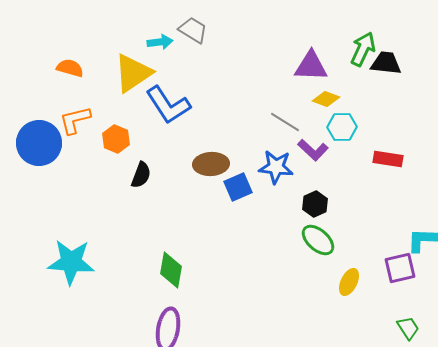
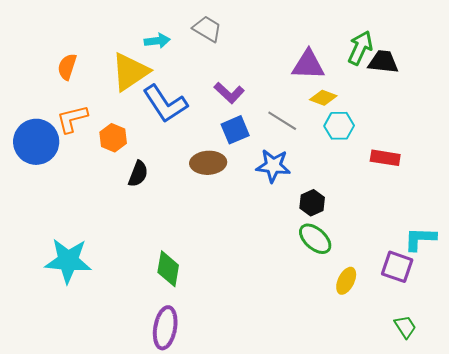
gray trapezoid: (193, 30) -> (207, 29), moved
orange semicircle: (70, 68) -> (67, 67), turned -88
purple L-shape: (313, 150) -> (229, 93), moved
blue square: (238, 187) -> (235, 130), moved
purple square: (400, 268) -> (397, 267), turned 32

